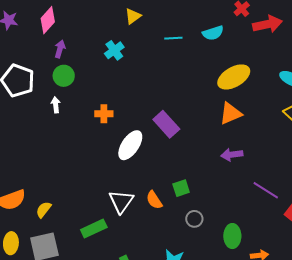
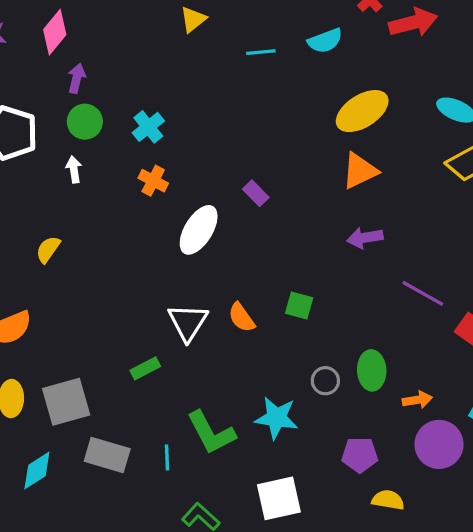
cyan cross: (114, 50) -> (148, 127), moved
orange cross: (104, 114) -> (153, 181), turned 30
purple rectangle: (166, 124) -> (256, 193), size x0.6
green square: (181, 188) -> (299, 305), moved, turned 36
yellow semicircle: (44, 210) -> (48, 249), moved
gray circle: (194, 219) -> (325, 381), moved
green rectangle: (94, 228) -> (145, 368), size x0.7

